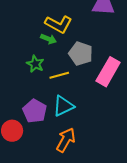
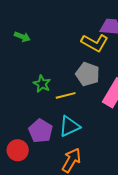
yellow L-shape: (59, 24) -> (95, 43), moved
green arrow: (49, 39) -> (22, 37), moved

